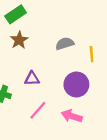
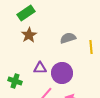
purple circle: (76, 84) -> (62, 73), moved

